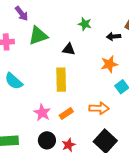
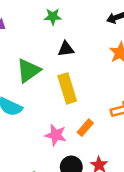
green star: (85, 24) -> (53, 17), moved
green triangle: (38, 36) -> (28, 71), moved

